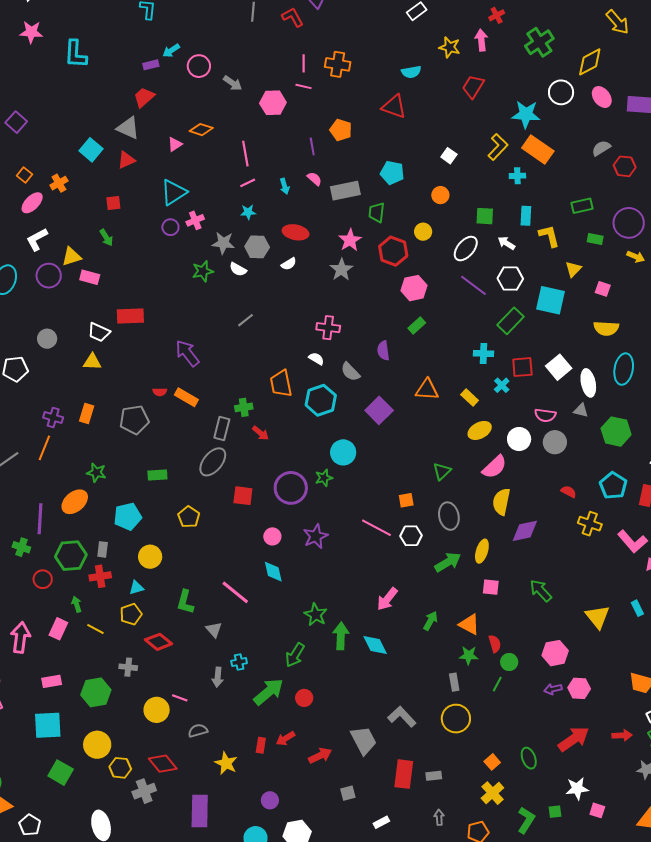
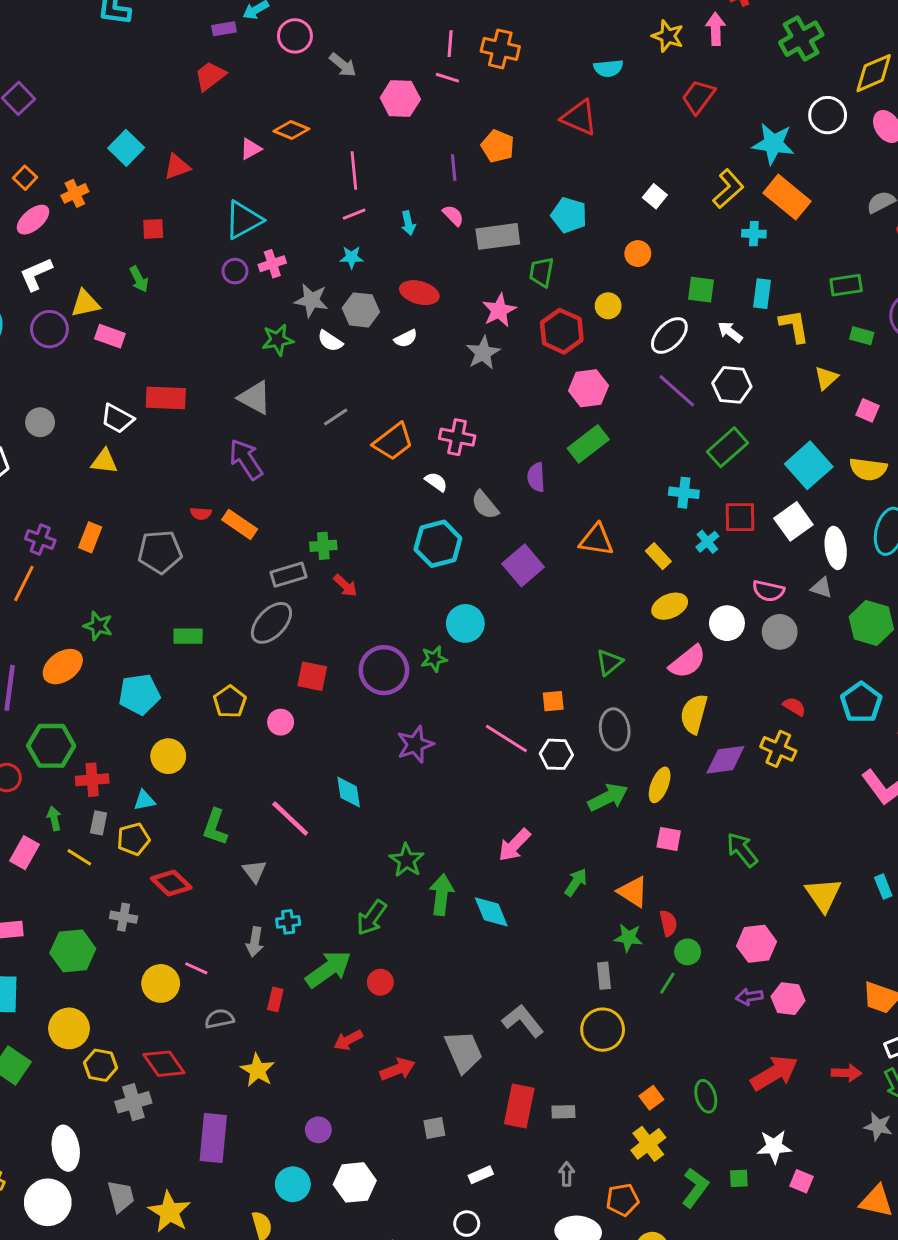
gray triangle: (128, 128) -> (255, 398), moved
cyan square: (550, 300) -> (809, 465), moved, turned 32
green rectangle: (417, 325) -> (588, 444), size x1.5
orange trapezoid: (281, 384) -> (393, 442), moved, turned -120
gray rectangle: (222, 429) -> (288, 575), turned 55
yellow cross: (590, 524) -> (778, 749), moved
pink circle: (272, 536) -> (281, 722), moved
gray rectangle: (103, 549) -> (99, 823), moved
red rectangle: (261, 745) -> (275, 999), moved

